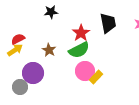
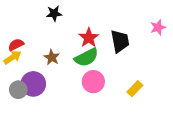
black trapezoid: (108, 23) -> (120, 41), moved
yellow rectangle: (96, 77) -> (135, 89), moved
gray circle: (20, 87) -> (18, 90), moved

